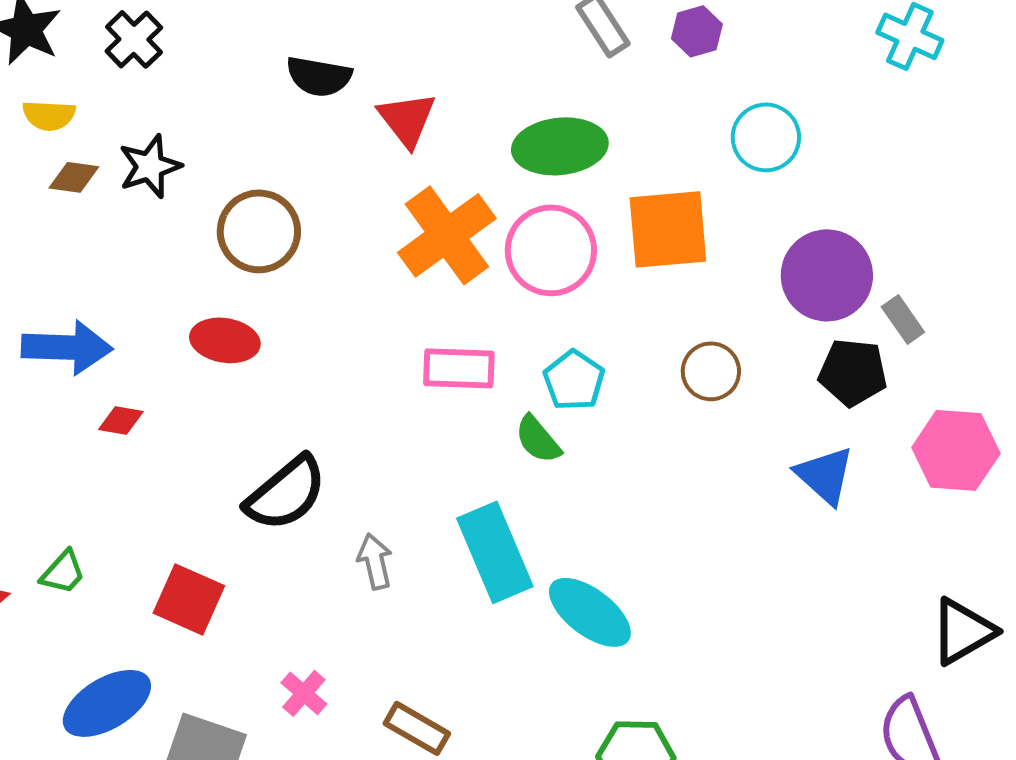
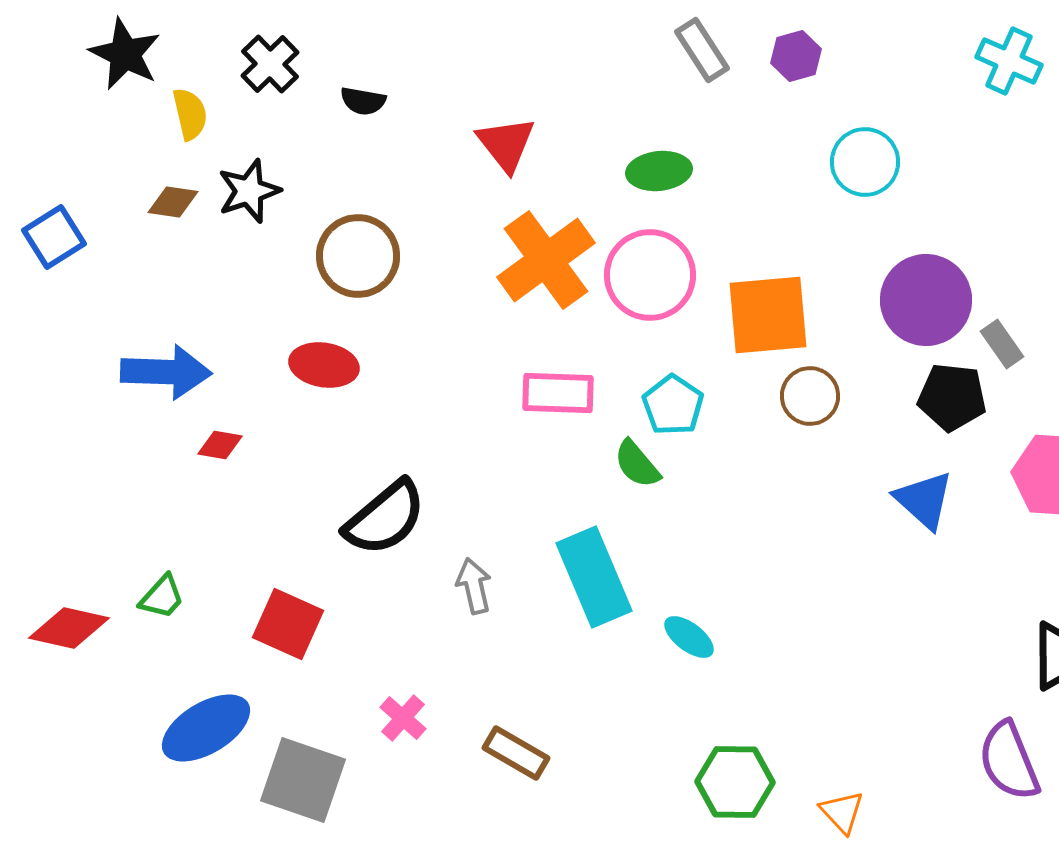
black cross: (134, 39) -> (270, 64), moved
black semicircle: (319, 76) -> (363, 101), moved, size x0.7
yellow semicircle: (49, 115) -> (190, 114), moved, turned -106
green ellipse: (560, 146) -> (659, 171), size x0.7
orange square: (668, 229) -> (768, 315), moved
cyan ellipse: (590, 612) -> (689, 637), size x0.6

